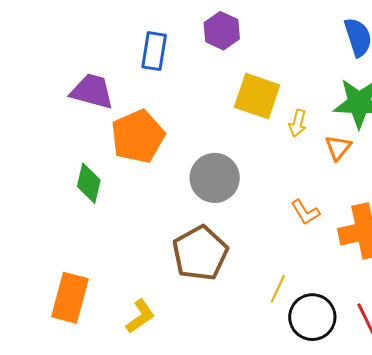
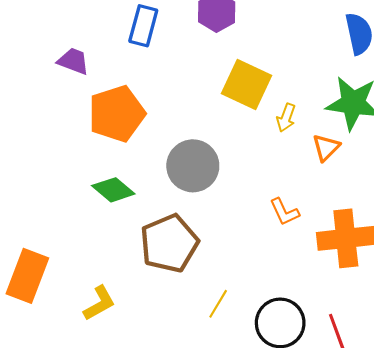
purple trapezoid: (92, 91) -> (73, 61), size x0.7
green diamond: (89, 183) -> (113, 190), moved, turned -69
yellow line: (278, 289) -> (218, 304), moved

